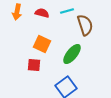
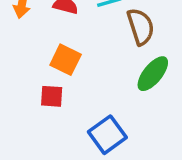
green ellipse: (72, 54) -> (153, 74), moved

